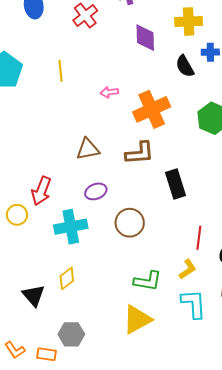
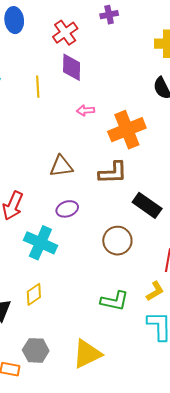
purple diamond: (145, 38) -> (72, 67), moved
black rectangle: (176, 184) -> (147, 205), turned -40
brown circle: (130, 223) -> (117, 241), moved
cyan cross: (71, 227) -> (40, 243), turned 32
yellow triangle: (137, 320) -> (87, 354), moved

